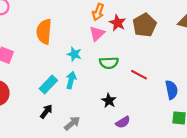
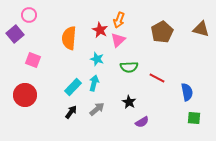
red star: (118, 23) -> (100, 30), moved
gray arrow: (72, 123) -> (97, 109), moved

